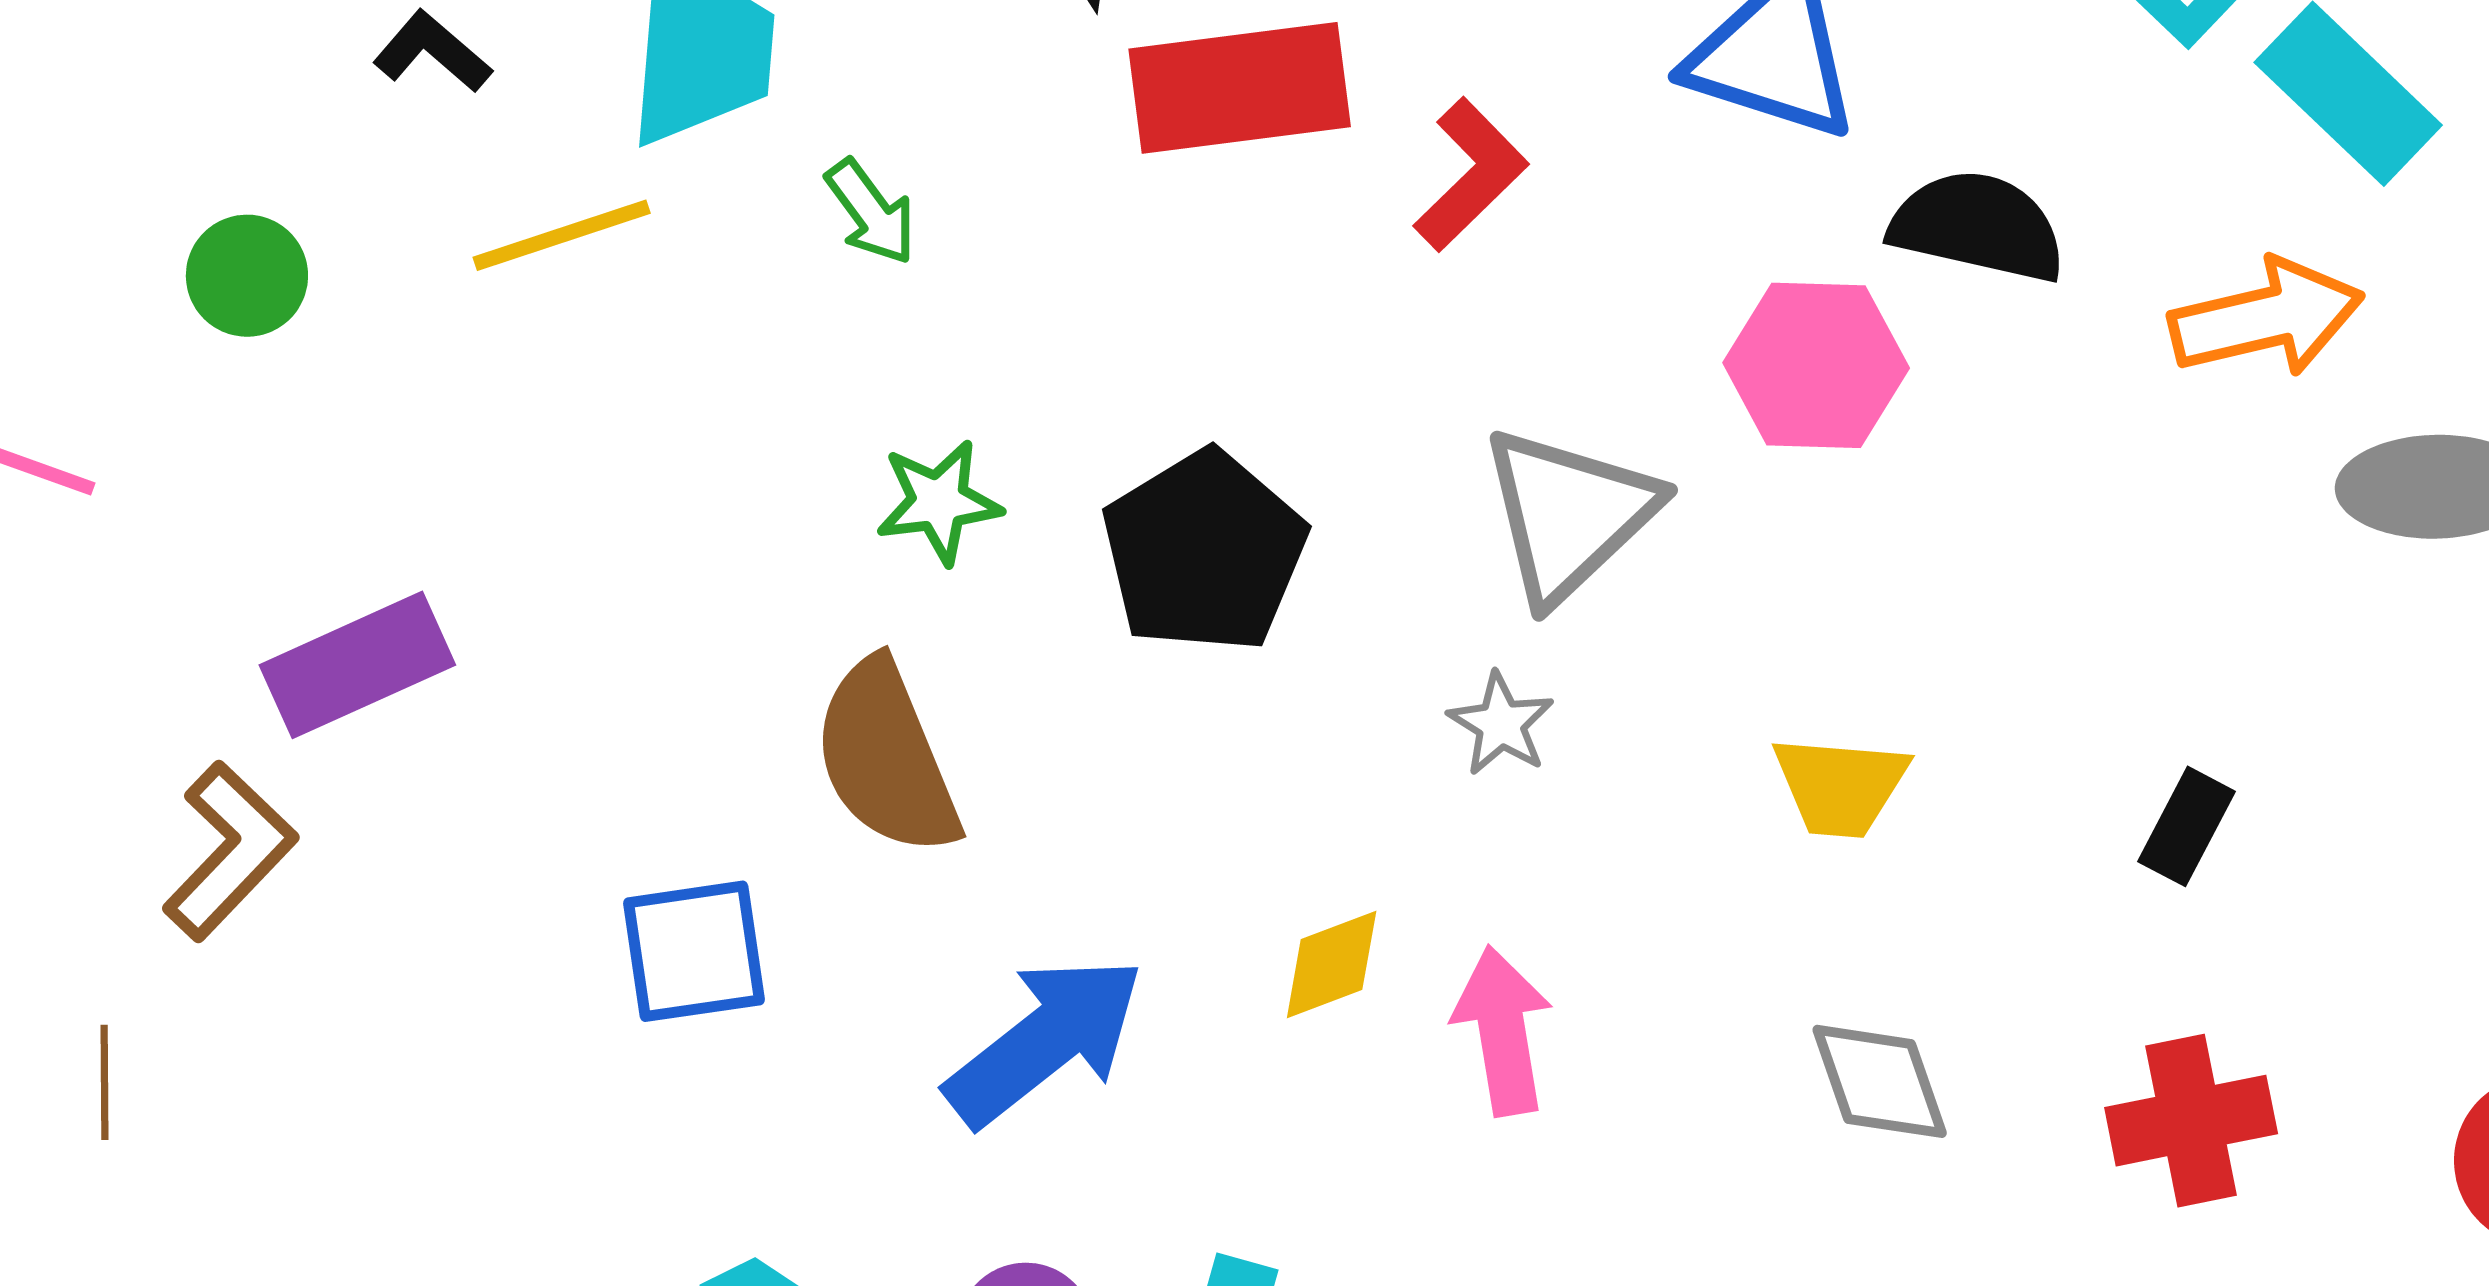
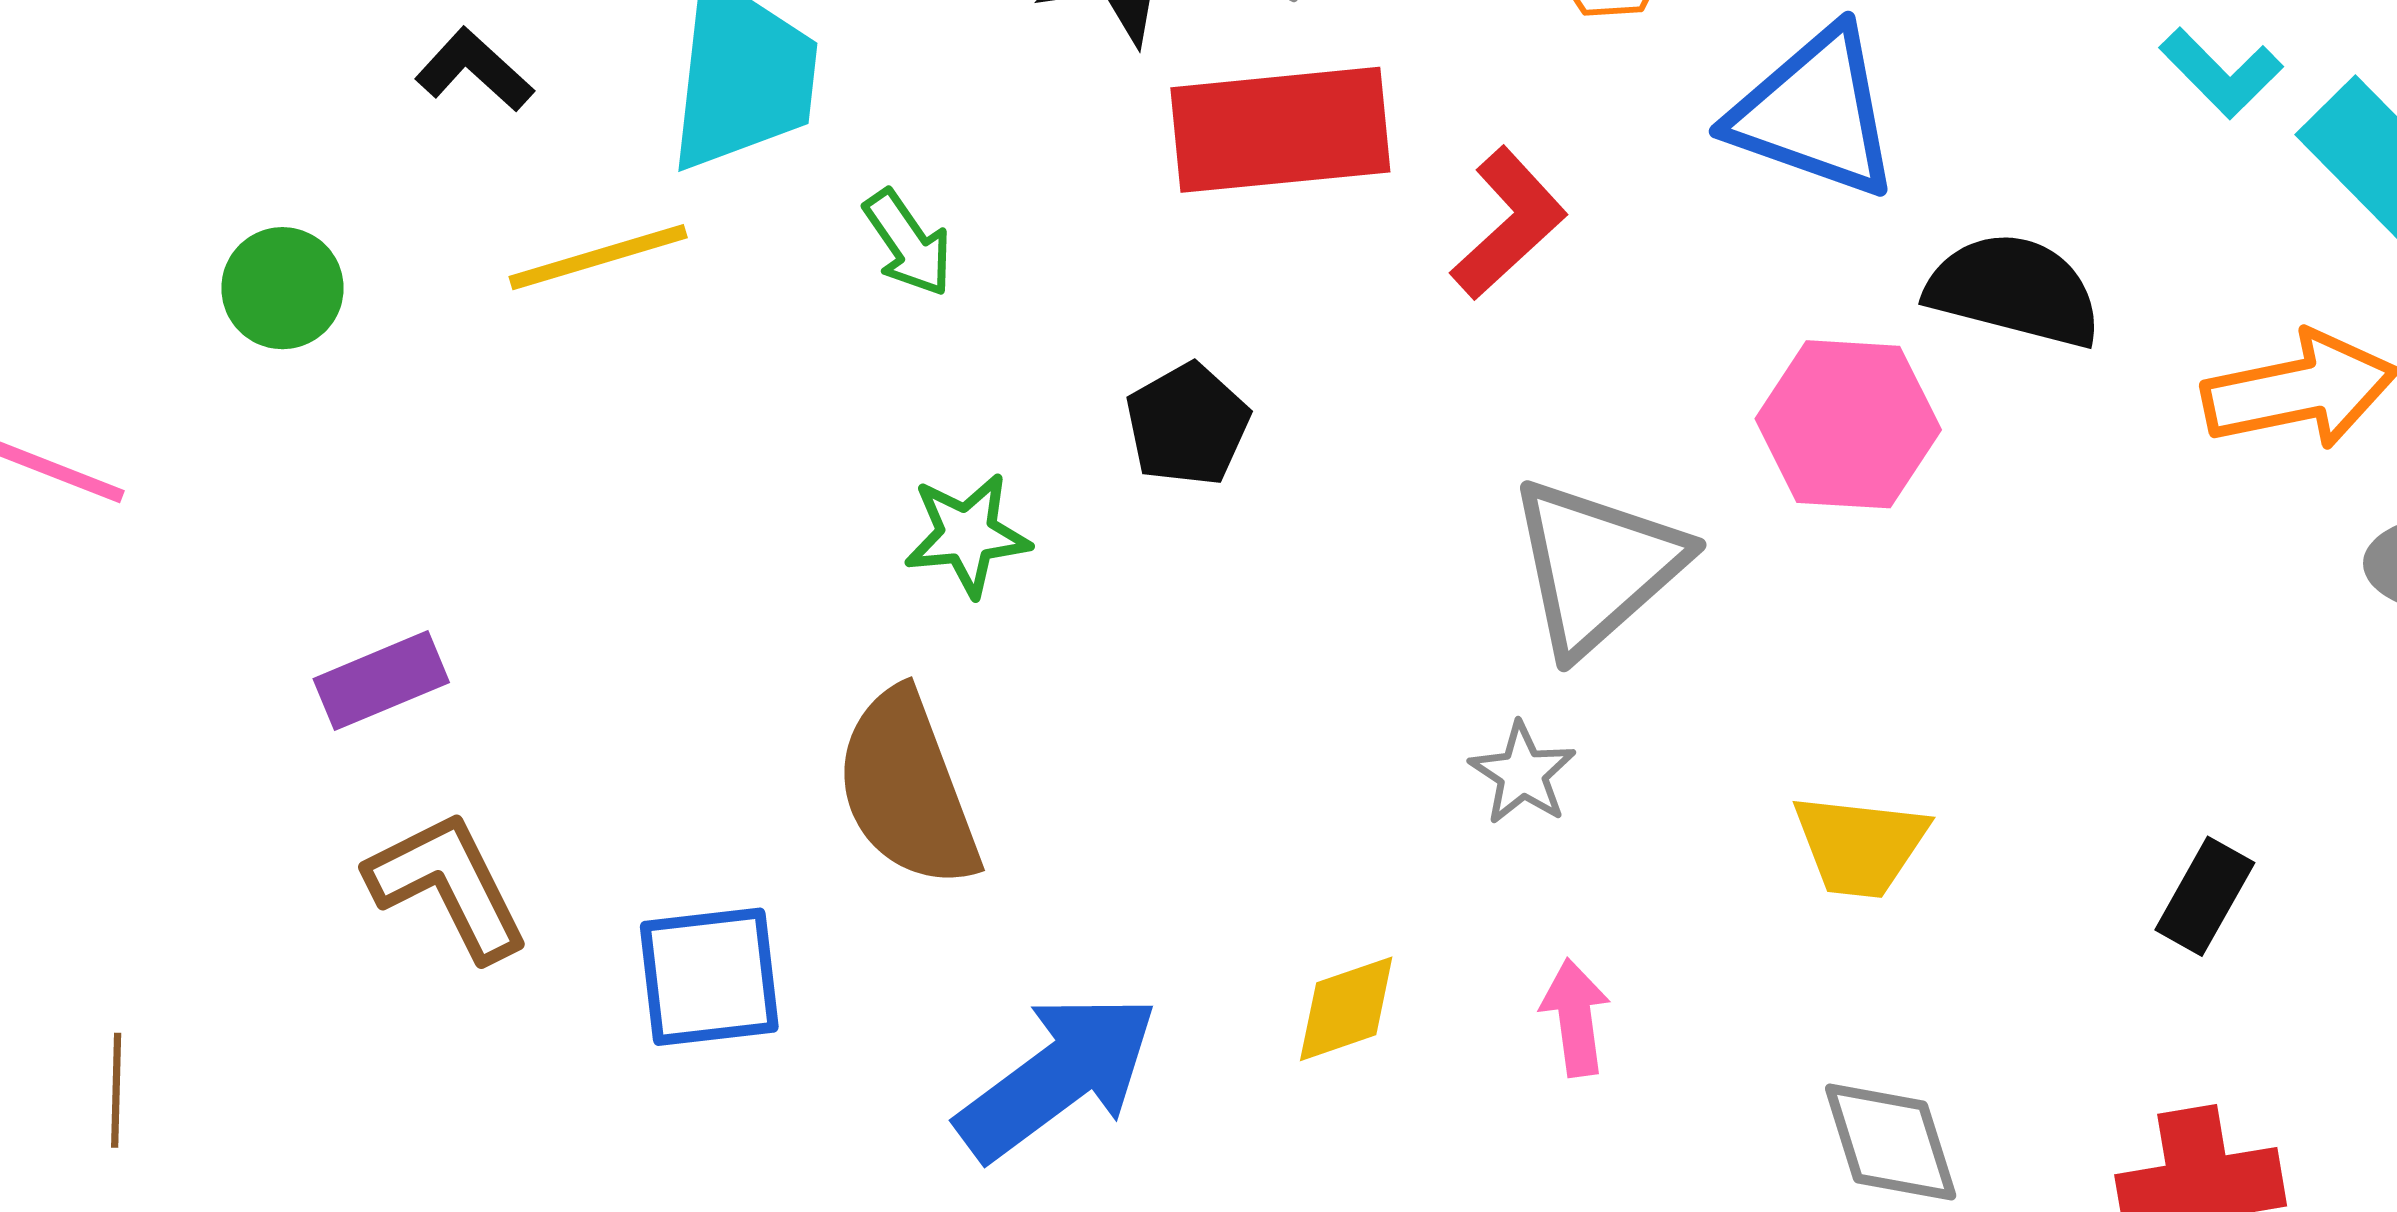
black pentagon: (1204, 552) -> (1188, 425), moved, size x0.6
purple rectangle: (357, 665) -> (381, 681), size x0.7
brown L-shape: (230, 851) -> (448, 886), moved, turned -72
pink arrow: (1502, 1031) -> (1575, 1018), moved, size x0.7

